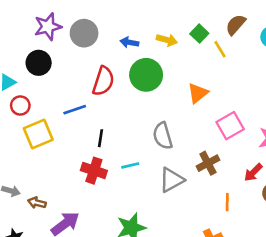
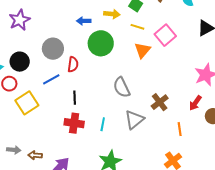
gray circle: (84, 33) -> (53, 49), moved
yellow line: (220, 49) -> (137, 27), moved, turned -32
black circle: (39, 63) -> (20, 62), moved
red semicircle: (103, 81) -> (73, 64), moved, size x0.7
pink square: (230, 126) -> (165, 35), moved
cyan line: (130, 165) -> (103, 124), moved, turned -56

